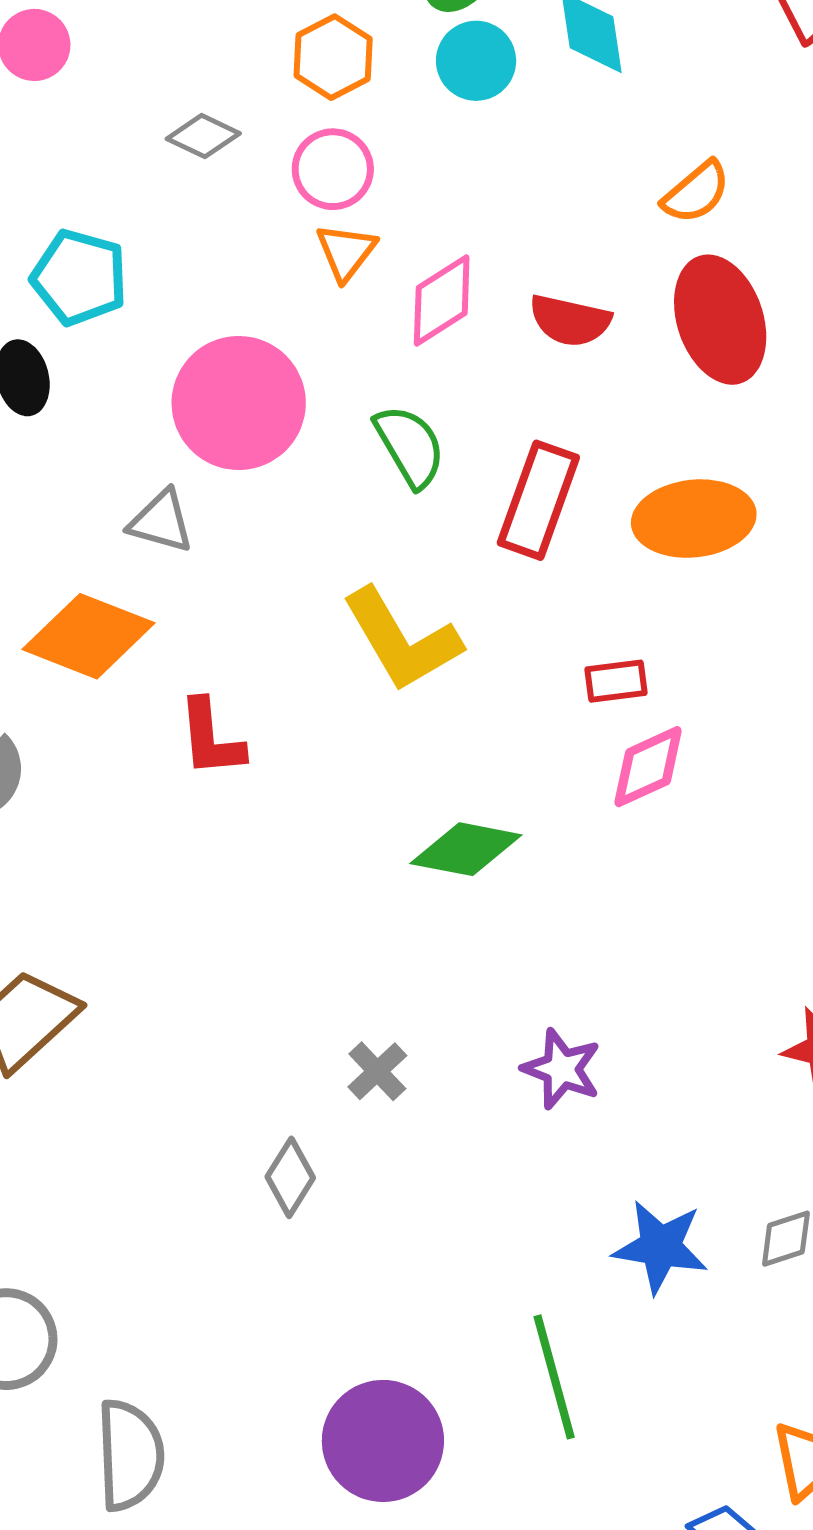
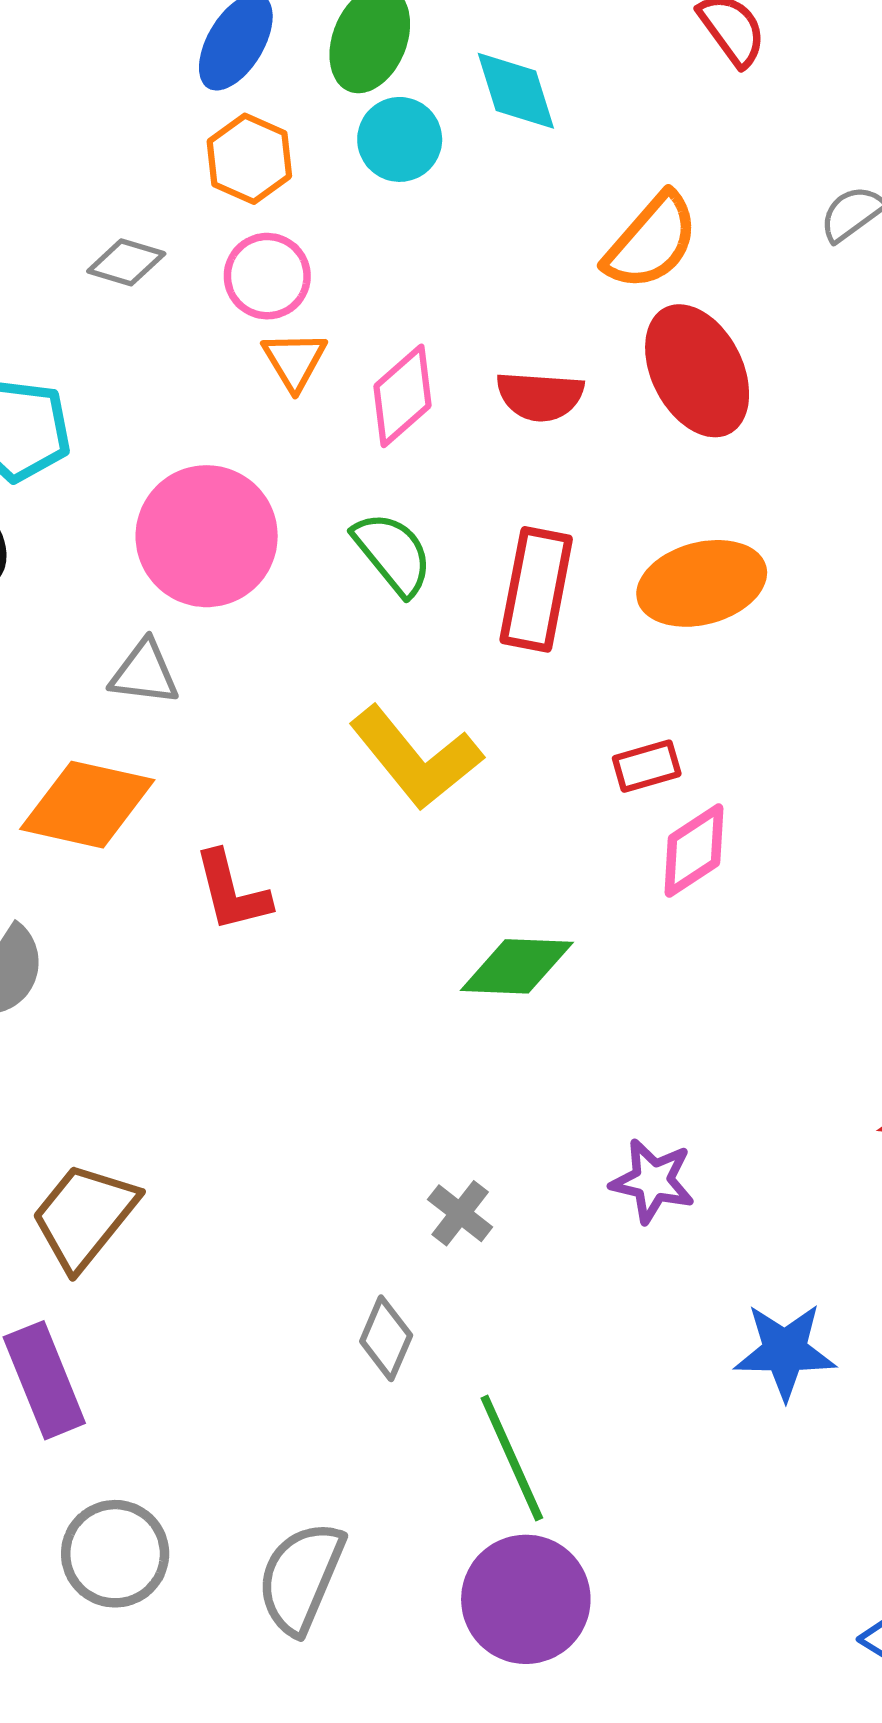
orange semicircle: (696, 192) -> (651, 241), size x1.4
green line: (554, 1377) -> (512, 1458), moved
gray semicircle: (130, 1455) -> (301, 1578), moved, turned -146

